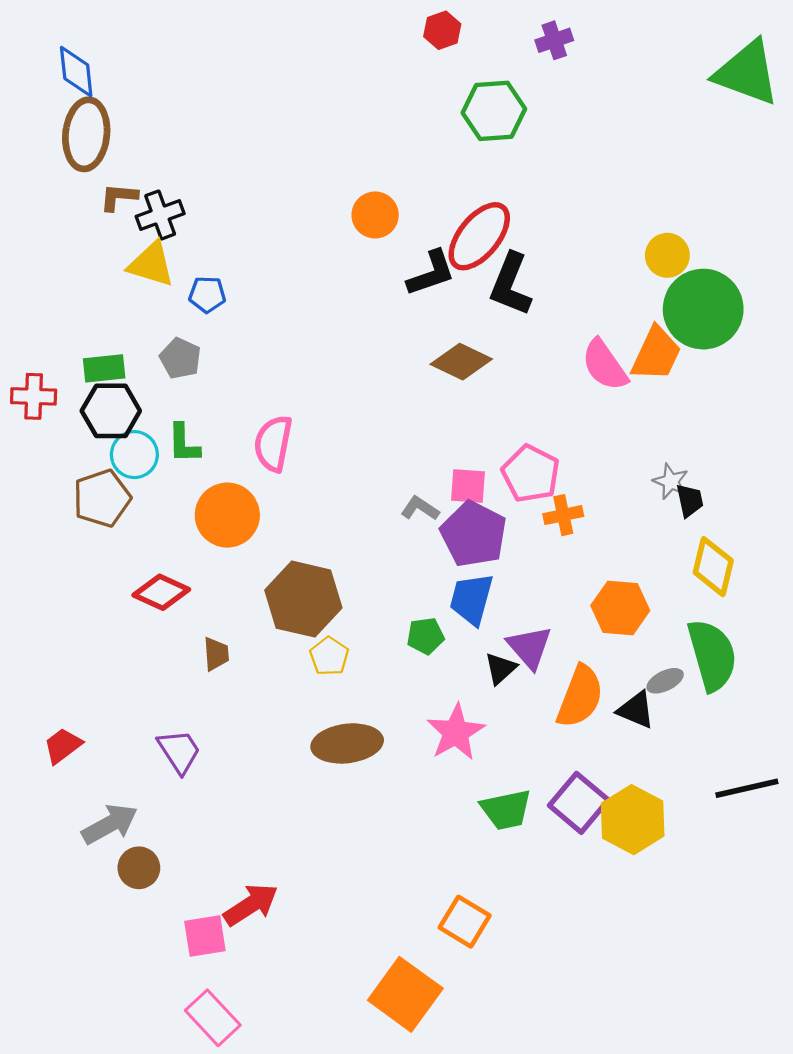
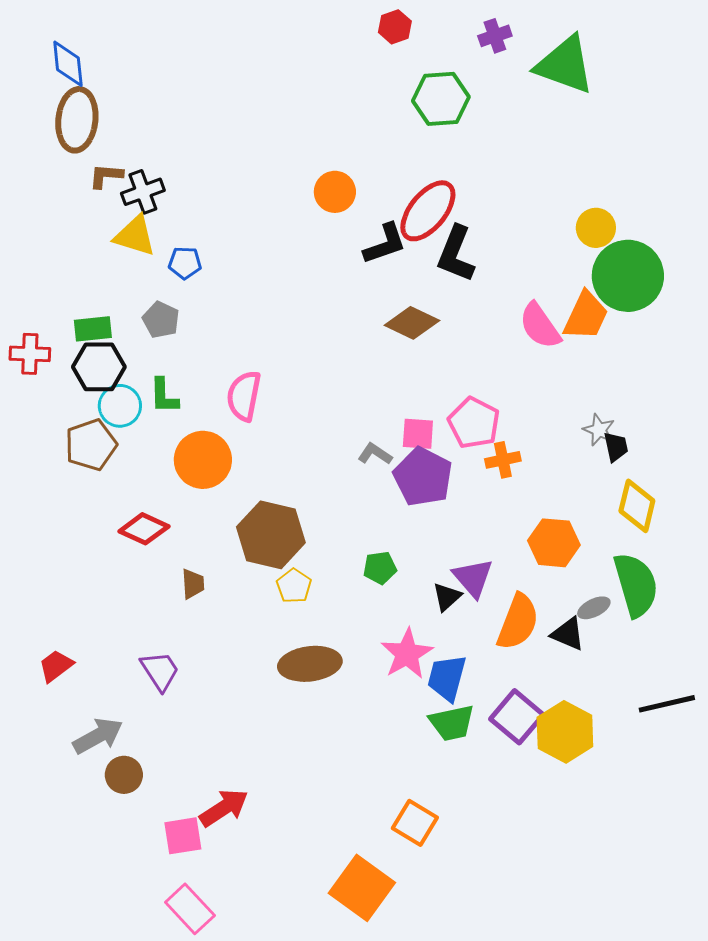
green triangle: (747, 73) -> (565, 65), moved
blue trapezoid: (471, 599) -> (447, 678), moved

